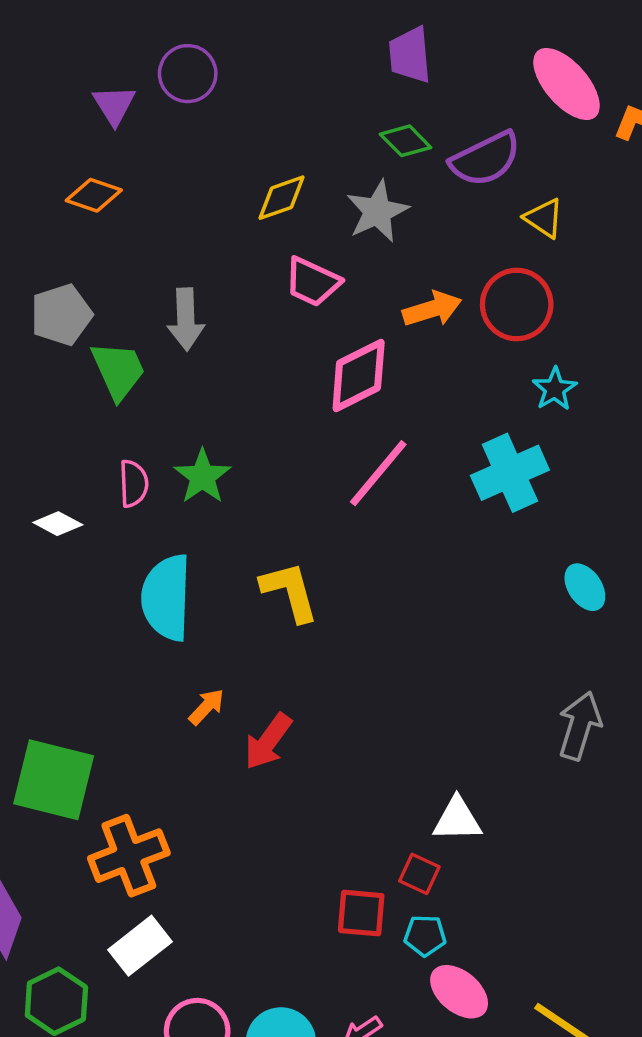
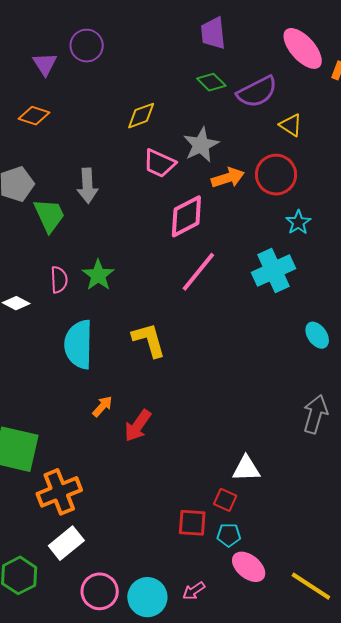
gray star: (377, 211) -> (201, 145), moved

